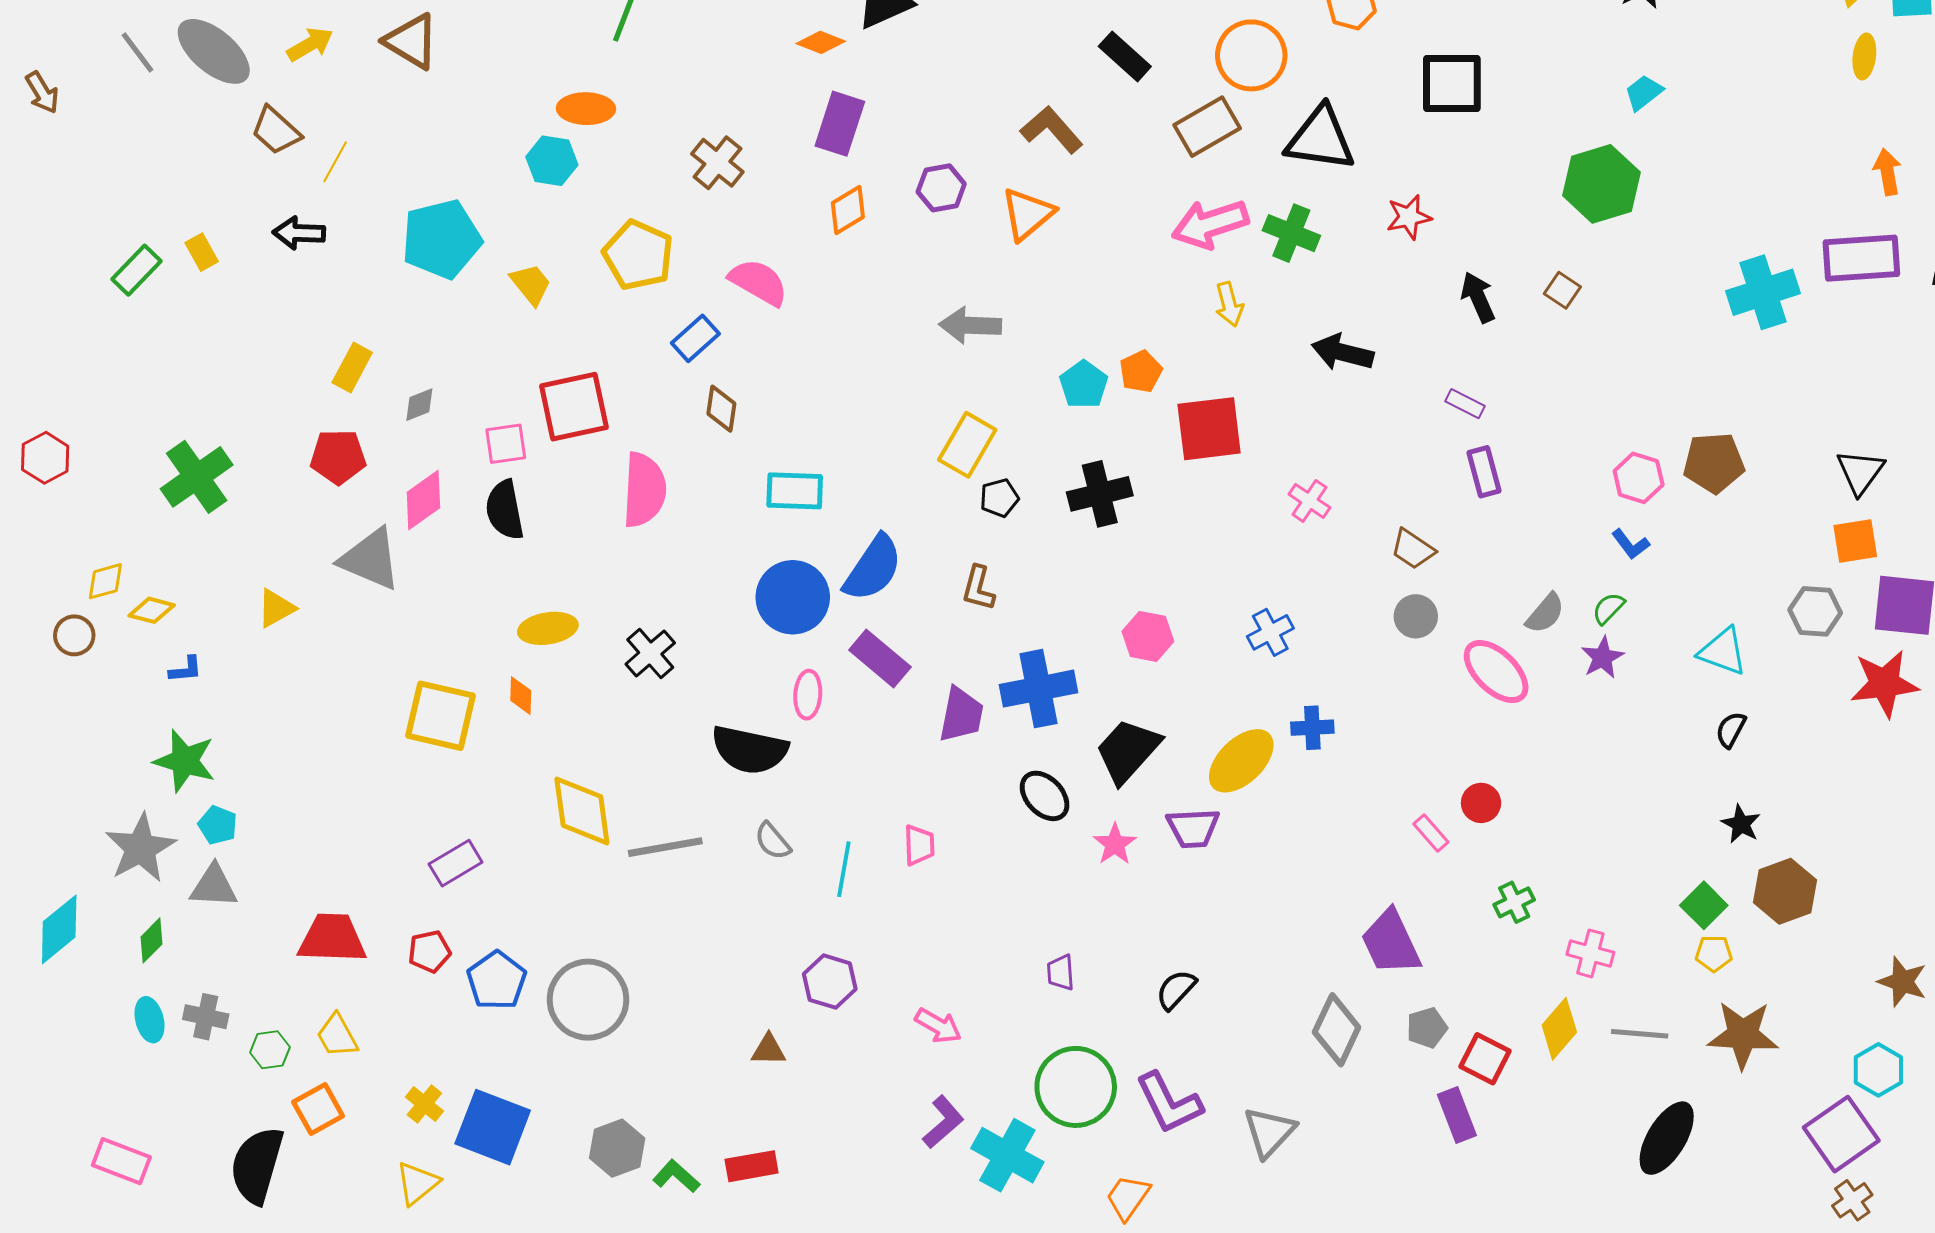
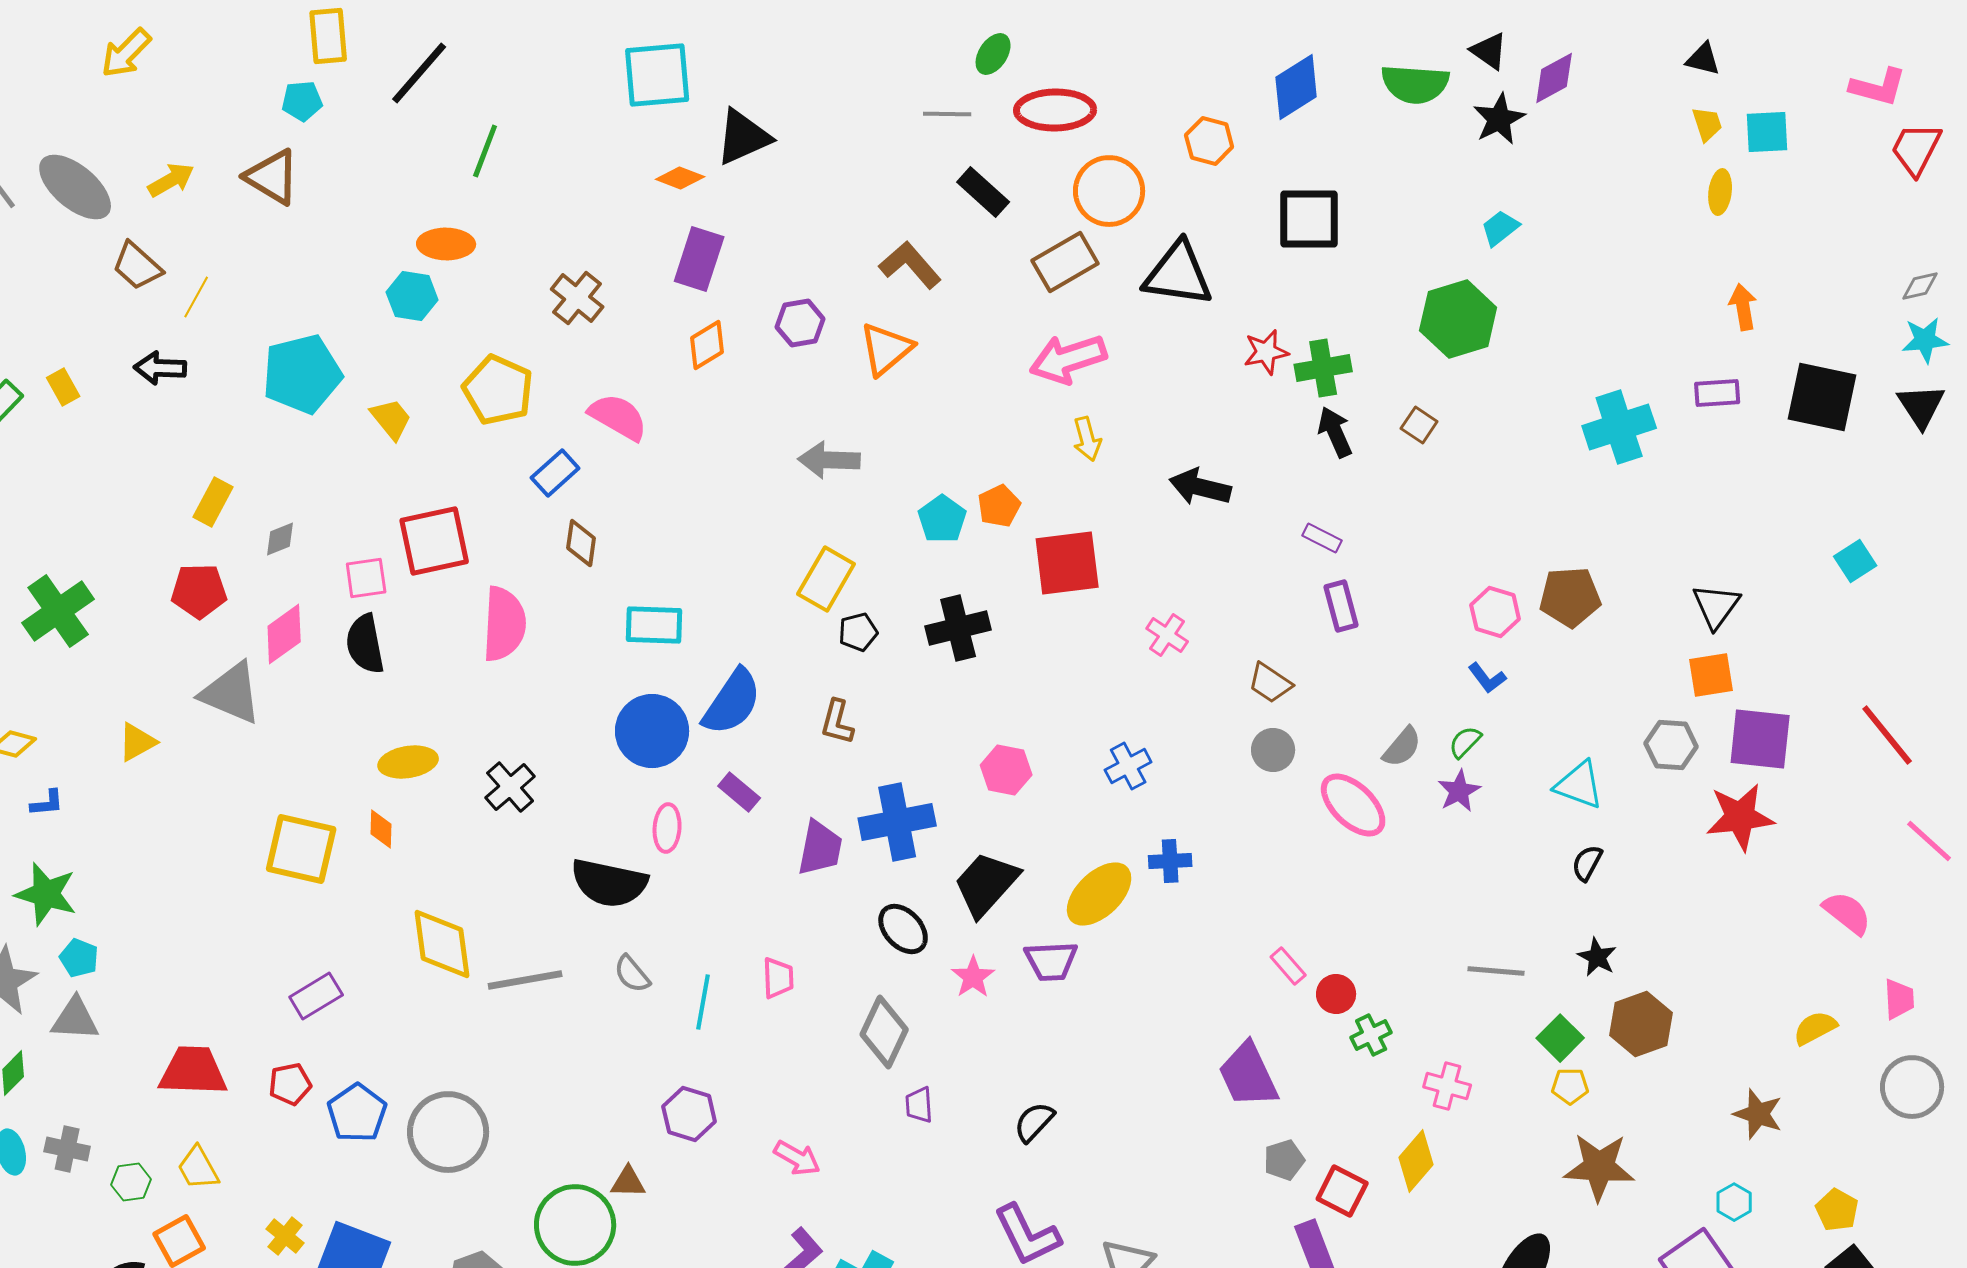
green cross: (1291, 233) -> (1323, 368), moved, turned -32
purple rectangle: (1861, 258) -> (1717, 393), size x0.6
purple rectangle: (880, 658) -> (739, 792), size x0.7
red circle: (1481, 803) -> (1336, 994), moved
gray diamond: (1337, 1030) -> (884, 1032), moved
gray line: (1640, 1034) -> (1496, 971), moved
cyan hexagon: (1878, 1070) -> (1734, 1202), size x0.7
green circle: (1076, 1087) -> (575, 1225), moved

